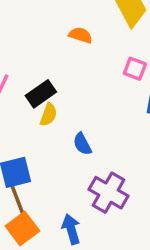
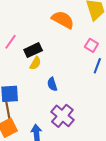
orange semicircle: (81, 35) -> (63, 20), size x1.6

